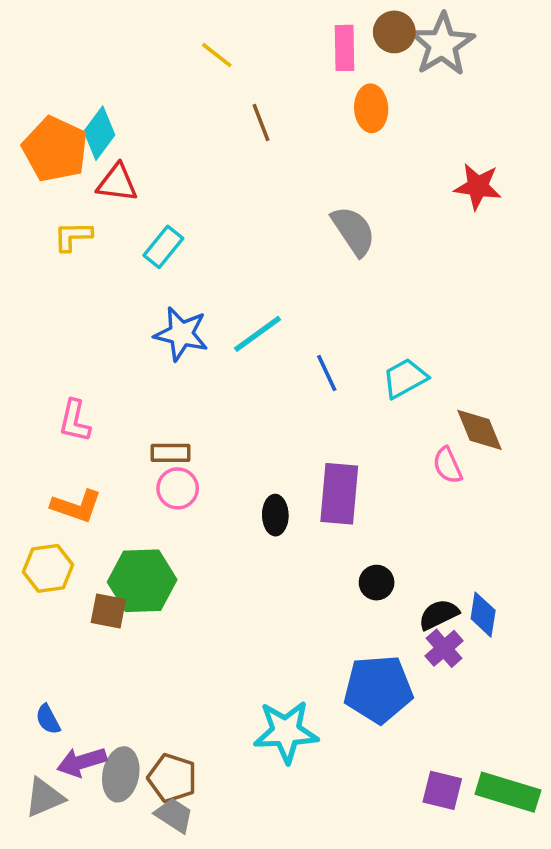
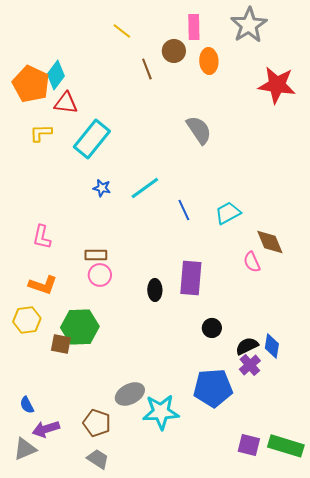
brown circle: (394, 32) -> (174, 51), moved
red star: (478, 186) -> (277, 85), moved, size x1.4
cyan rectangle: (163, 247) -> (92, 139), size x1.6
blue star: (181, 334) -> (102, 188), size x0.6
gray ellipse: (121, 774) -> (130, 394), moved, turned 52
brown pentagon: (172, 778) -> (97, 423), moved

